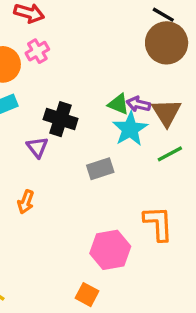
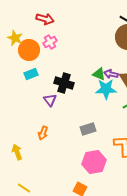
cyan star: (130, 129) -> (106, 89), turned 30
gray rectangle: (100, 169) -> (88, 129), moved

